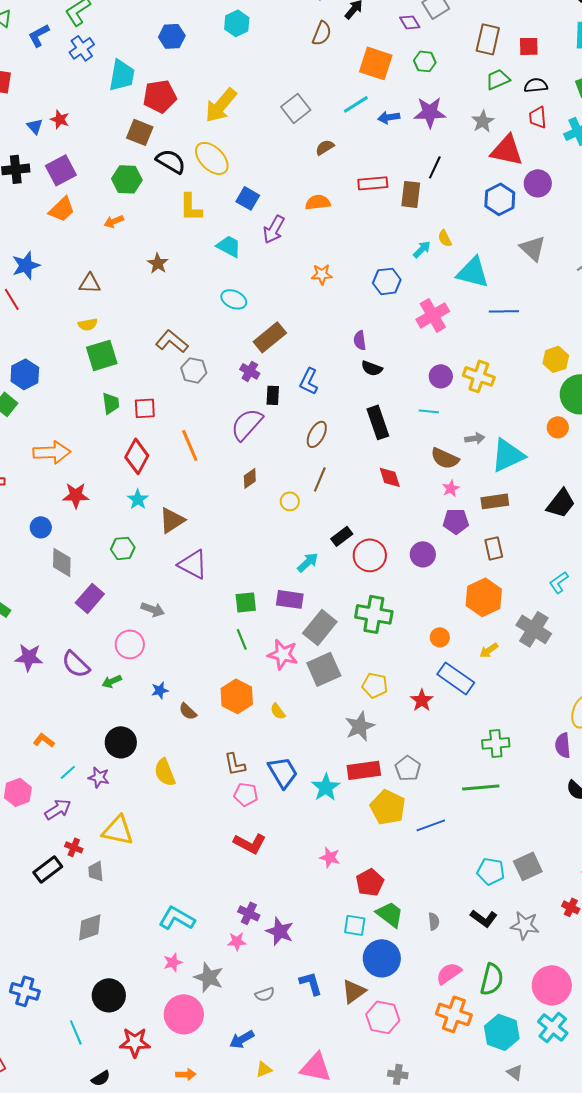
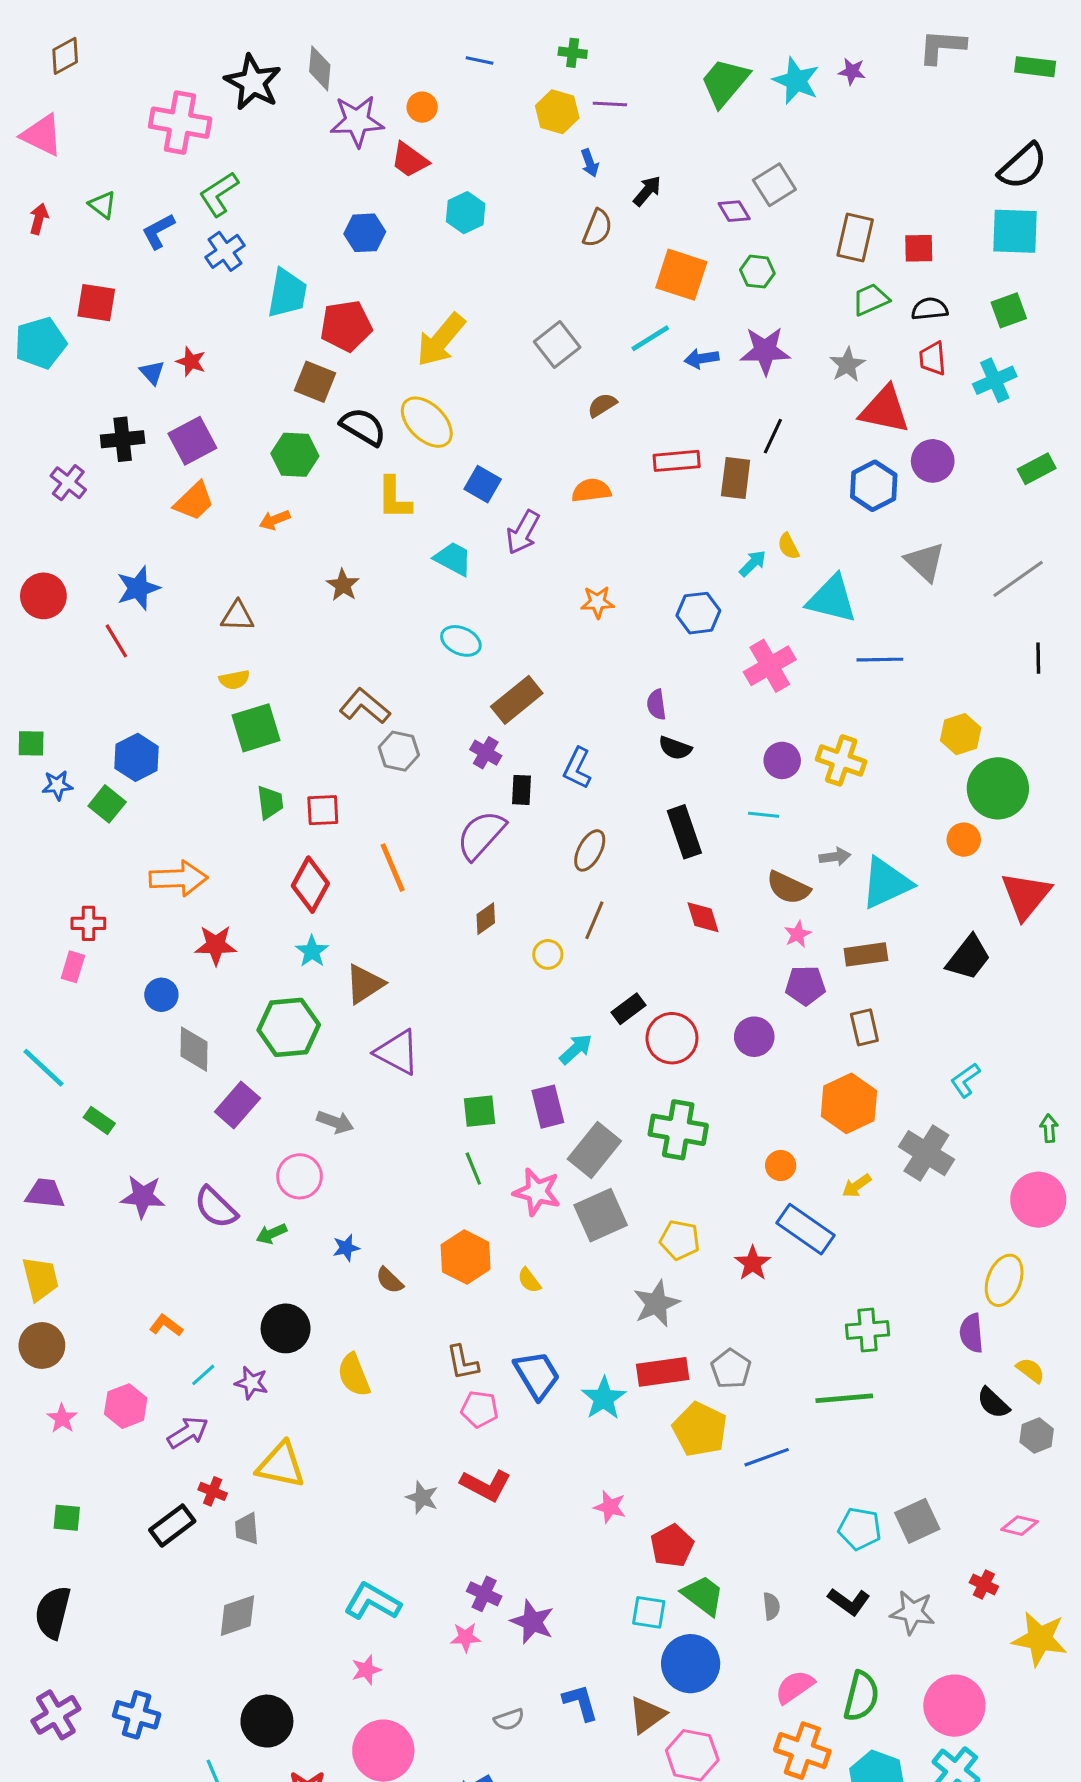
green hexagon: (123, 548) -> (289, 1027), size x1.6
purple rectangle: (290, 599) -> (548, 1107), turned 68
gray star: (209, 977) -> (422, 1498), moved, size x0.7

